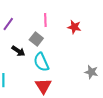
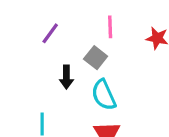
black arrow: (18, 51) -> (66, 77), turned 56

